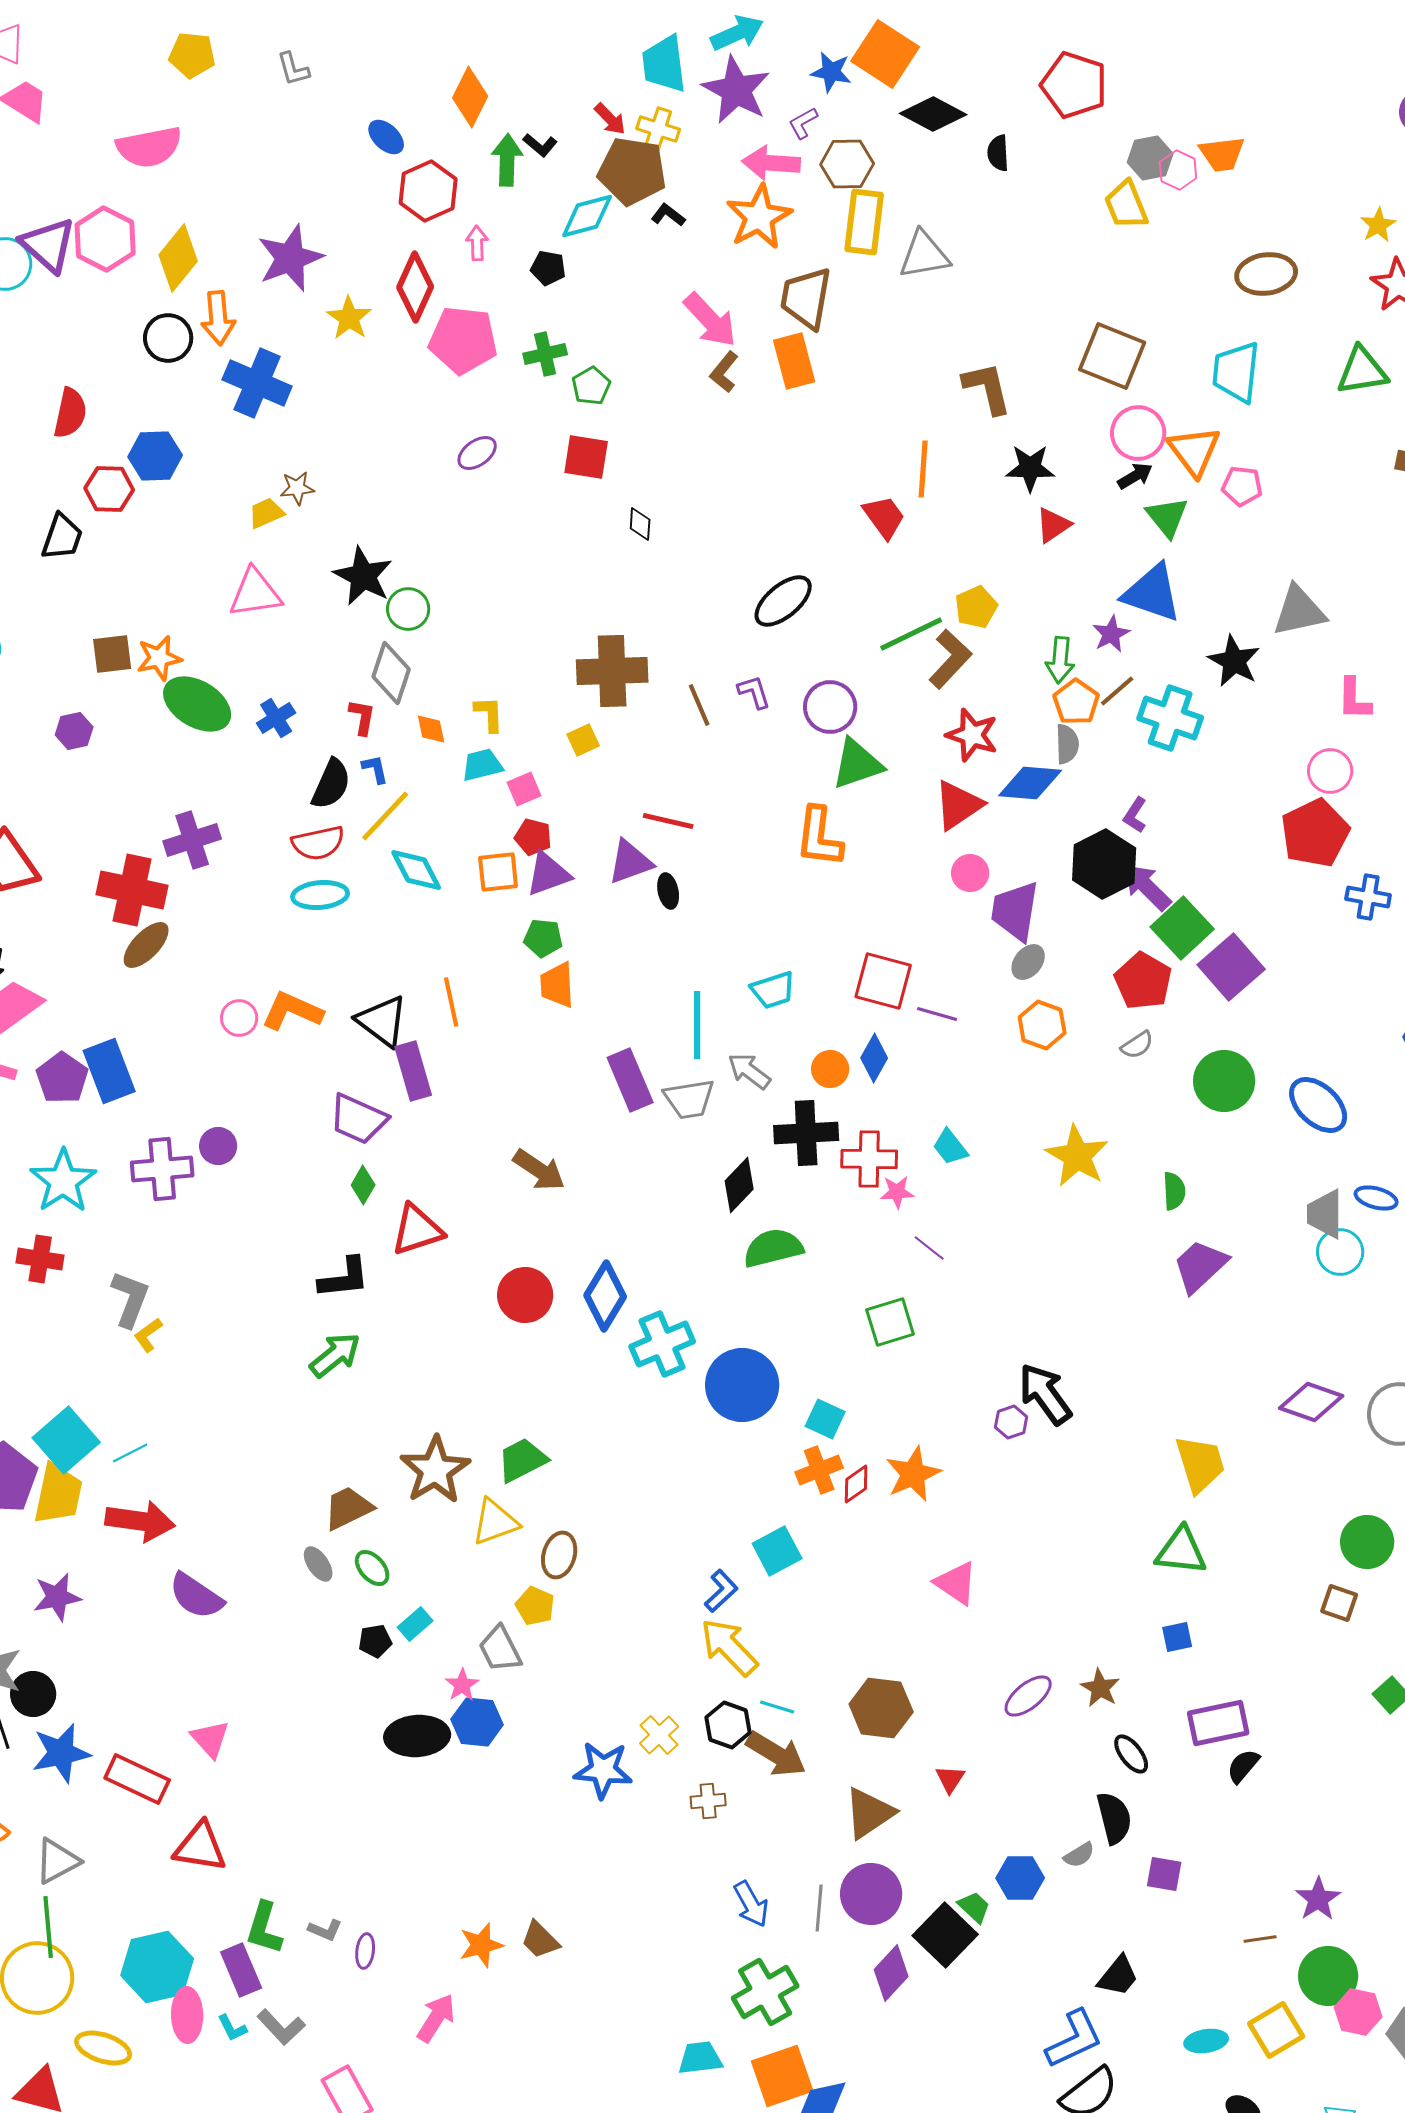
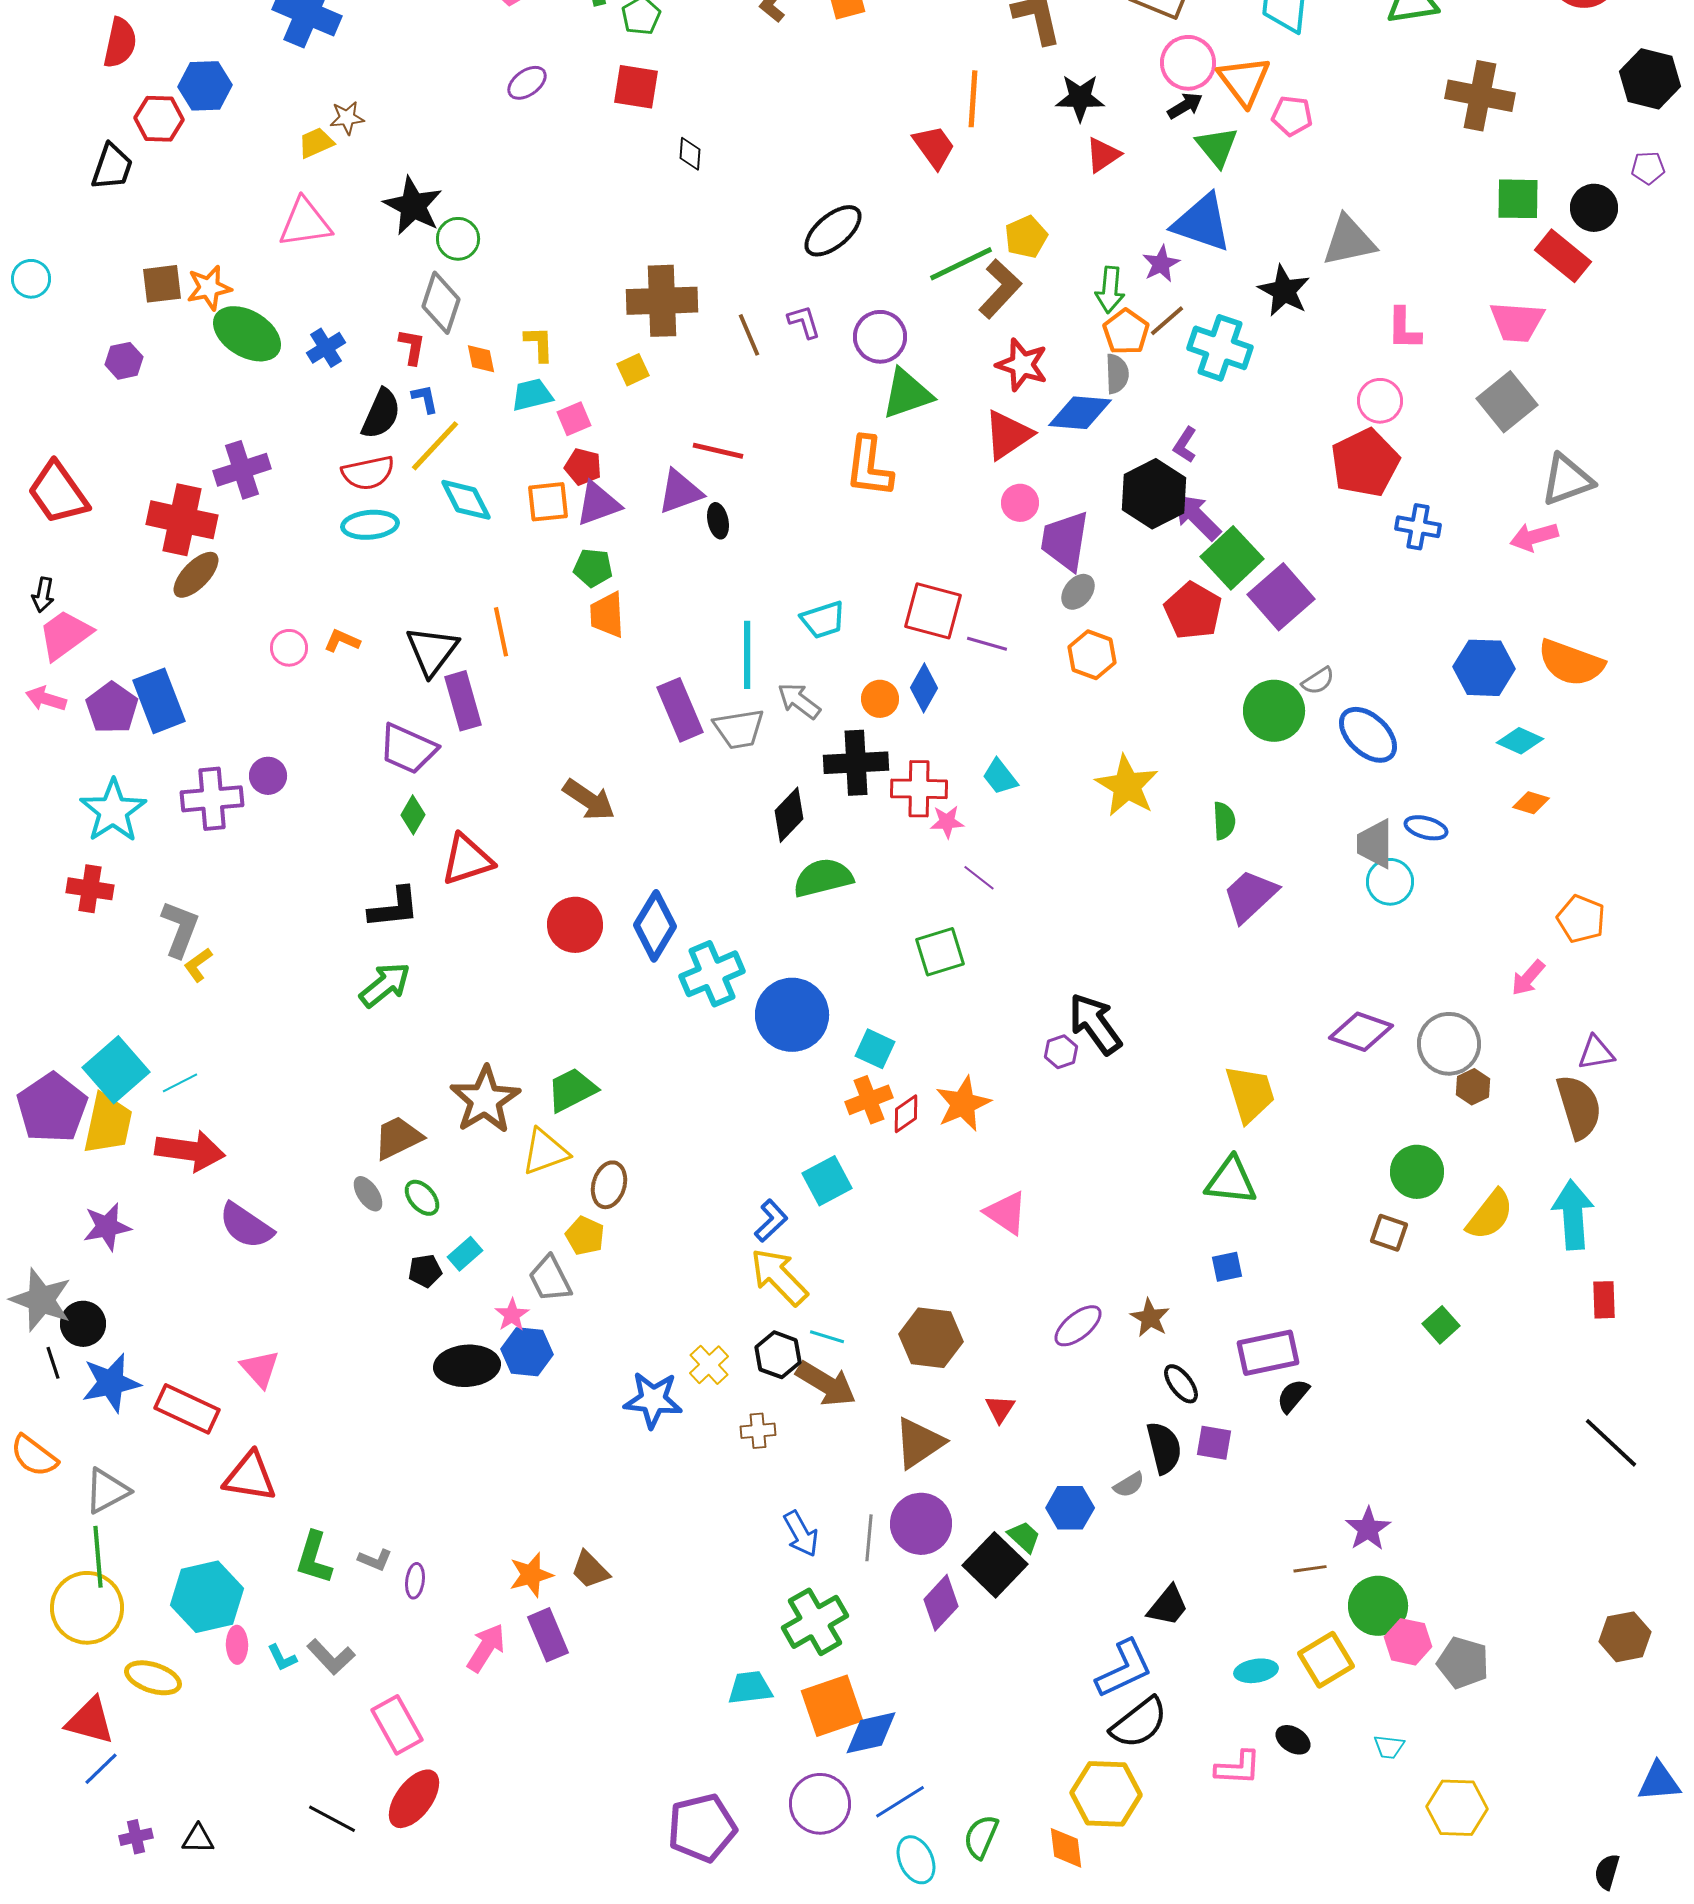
orange L-shape: (292, 1011) -> (342, 641), size x0.6
black triangle: (382, 1021) -> (432, 651), turned 30
gray semicircle: (1137, 1045) -> (1318, 681), moved
purple square: (1164, 1874) -> (1214, 1443), moved
purple rectangle: (241, 1970) -> (548, 1635), moved
pink ellipse: (187, 2015) -> (237, 1645), size x0.7

